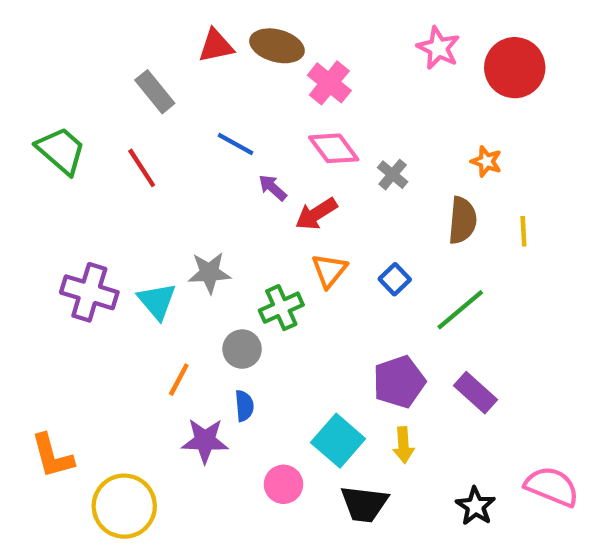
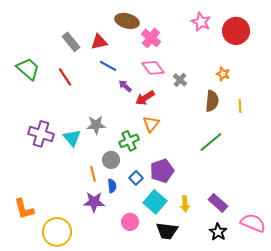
red triangle: (216, 46) -> (99, 42), moved
blue square: (395, 279) -> (136, 178), moved
orange line: (179, 380) -> (93, 174), moved, turned -42
purple pentagon: (399, 382) -> (162, 171), moved
purple rectangle: (475, 393) -> (218, 203), moved

